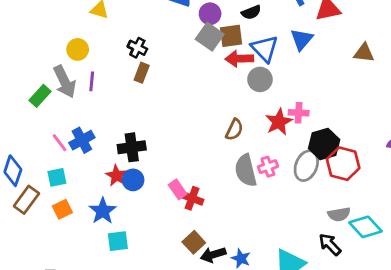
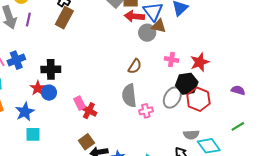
brown triangle: (364, 53) -> (159, 26), moved
brown rectangle: (142, 73) -> (64, 18), size x1.5
red star: (279, 122) -> (200, 62), moved
brown semicircle: (234, 130) -> (135, 66), moved
pink cross: (268, 167) -> (146, 111), moved

